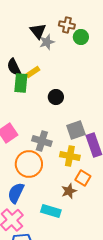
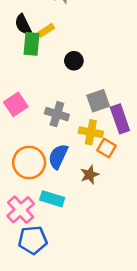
orange circle: (29, 164) -> (29, 162), moved
orange square: (83, 178) -> (107, 148), moved
blue semicircle: (16, 193) -> (58, 156), moved
cyan rectangle: (51, 211) -> (52, 199), moved

